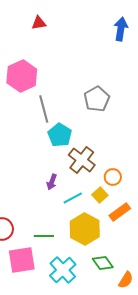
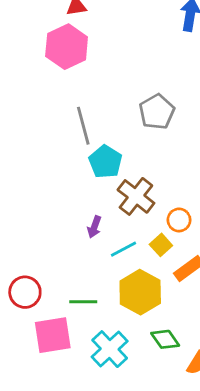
pink hexagon: (22, 76) -> (67, 47), moved

